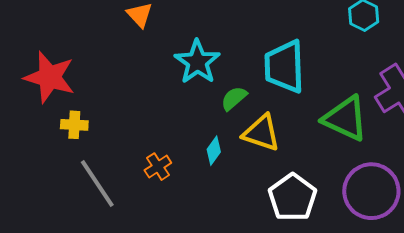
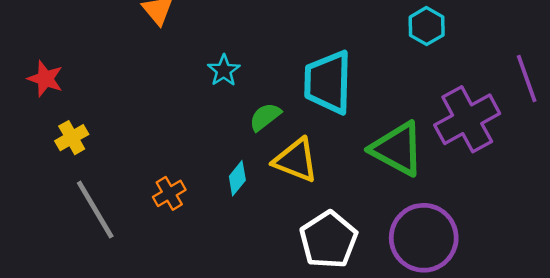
cyan star: (197, 62) -> (224, 71), size x0.6
red star: (50, 77) -> (45, 79), size x0.6
yellow cross: (74, 125) -> (72, 138), turned -36

